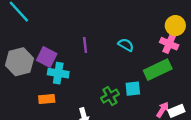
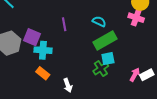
green rectangle: (158, 70) -> (105, 41), moved
green cross: (110, 96) -> (101, 68), moved
orange rectangle: (47, 99) -> (43, 73), moved, turned 48

